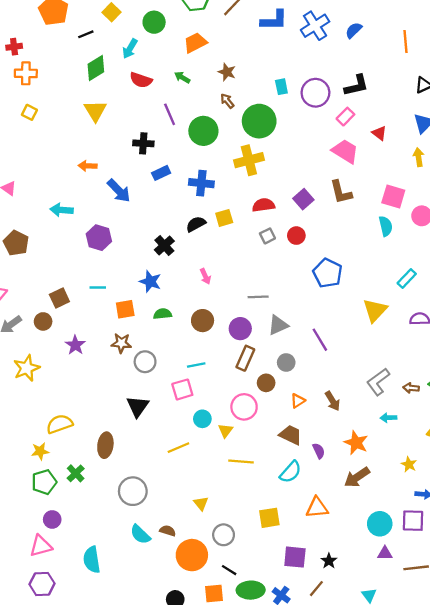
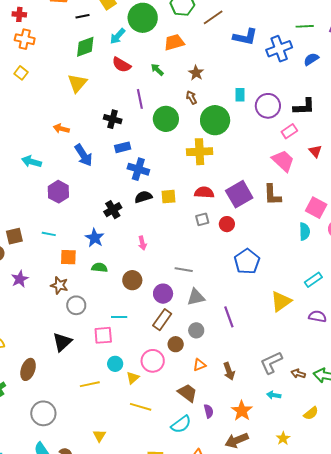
green circle: (154, 22) -> (143, 18), size x1.5
blue cross: (201, 183) -> (138, 169), moved
purple square: (303, 199) -> (239, 194), size x1.5

